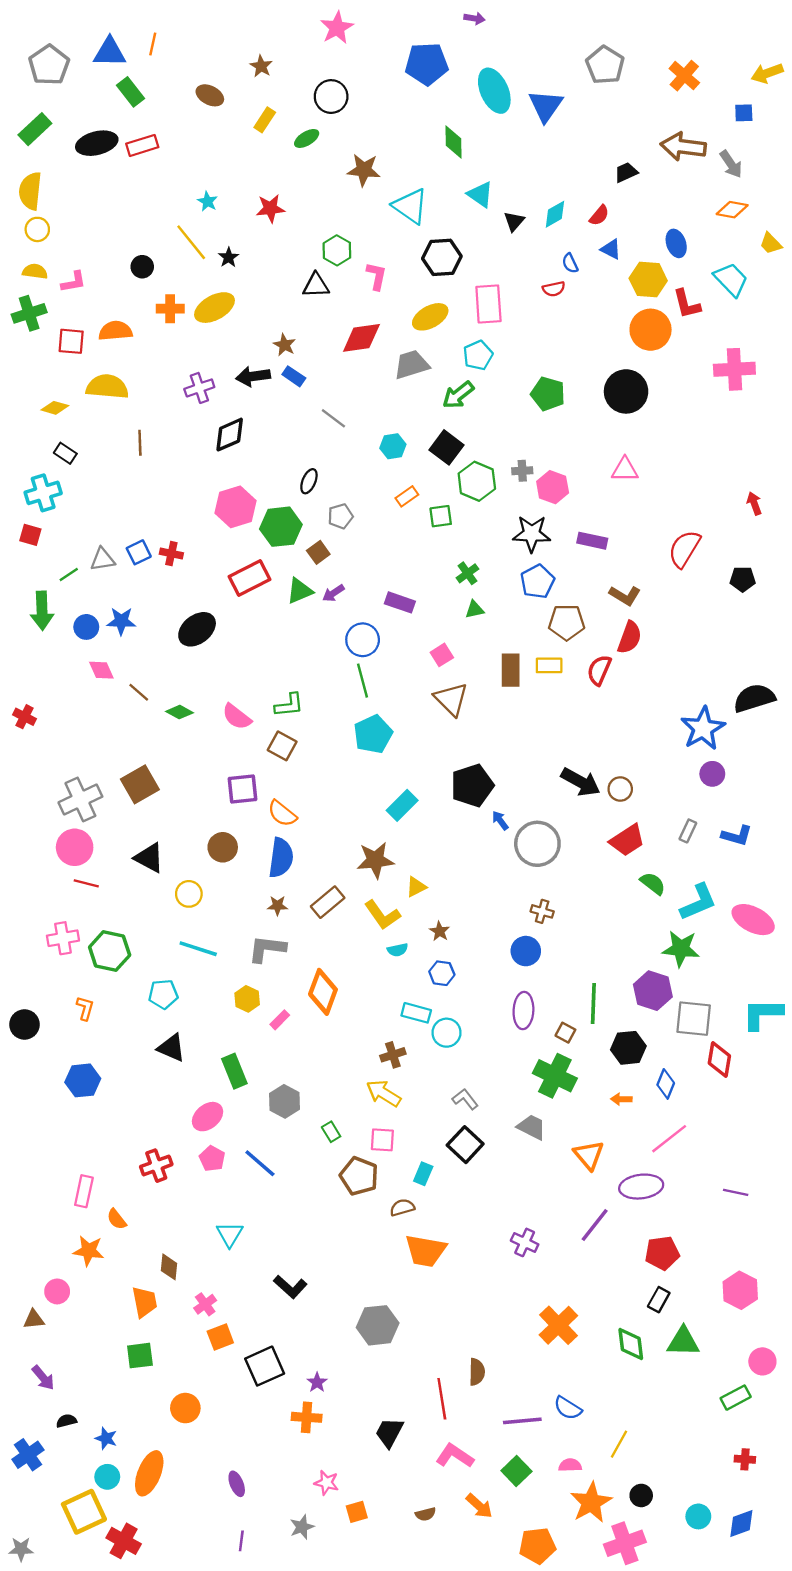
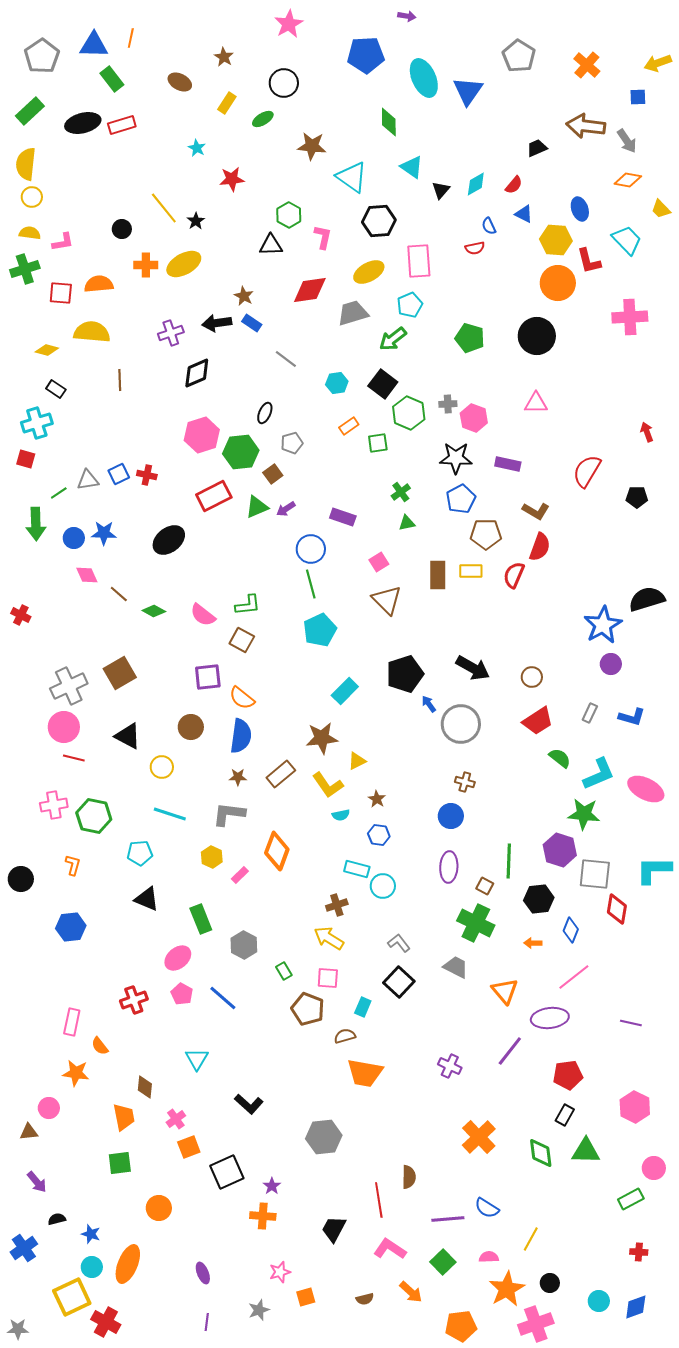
cyan star: (208, 201) -> (197, 148), moved
black arrow: (581, 782) -> (473, 668), moved
pink star: (326, 1483) -> (280, 1272), turned -30

